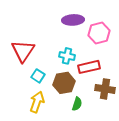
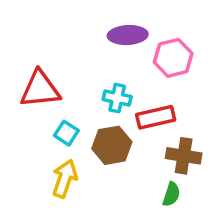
red triangle: (23, 51) -> (40, 89), turned 50
green semicircle: (77, 104) -> (171, 194), moved

